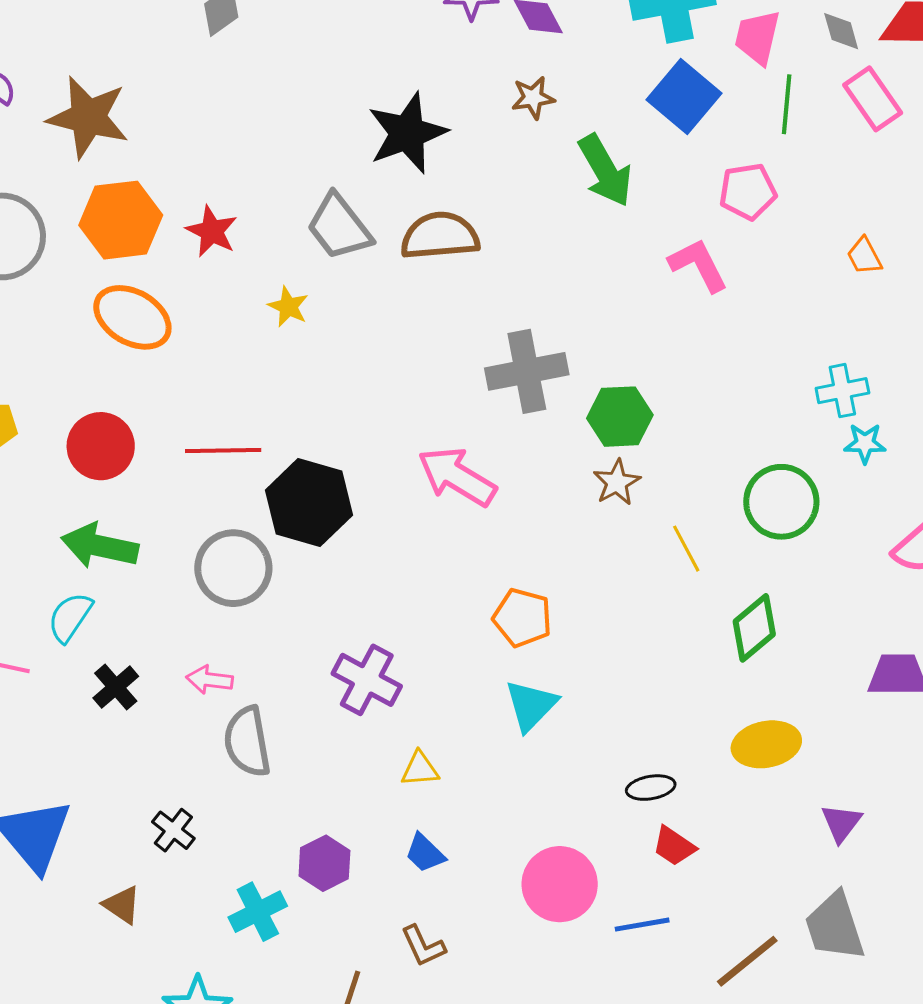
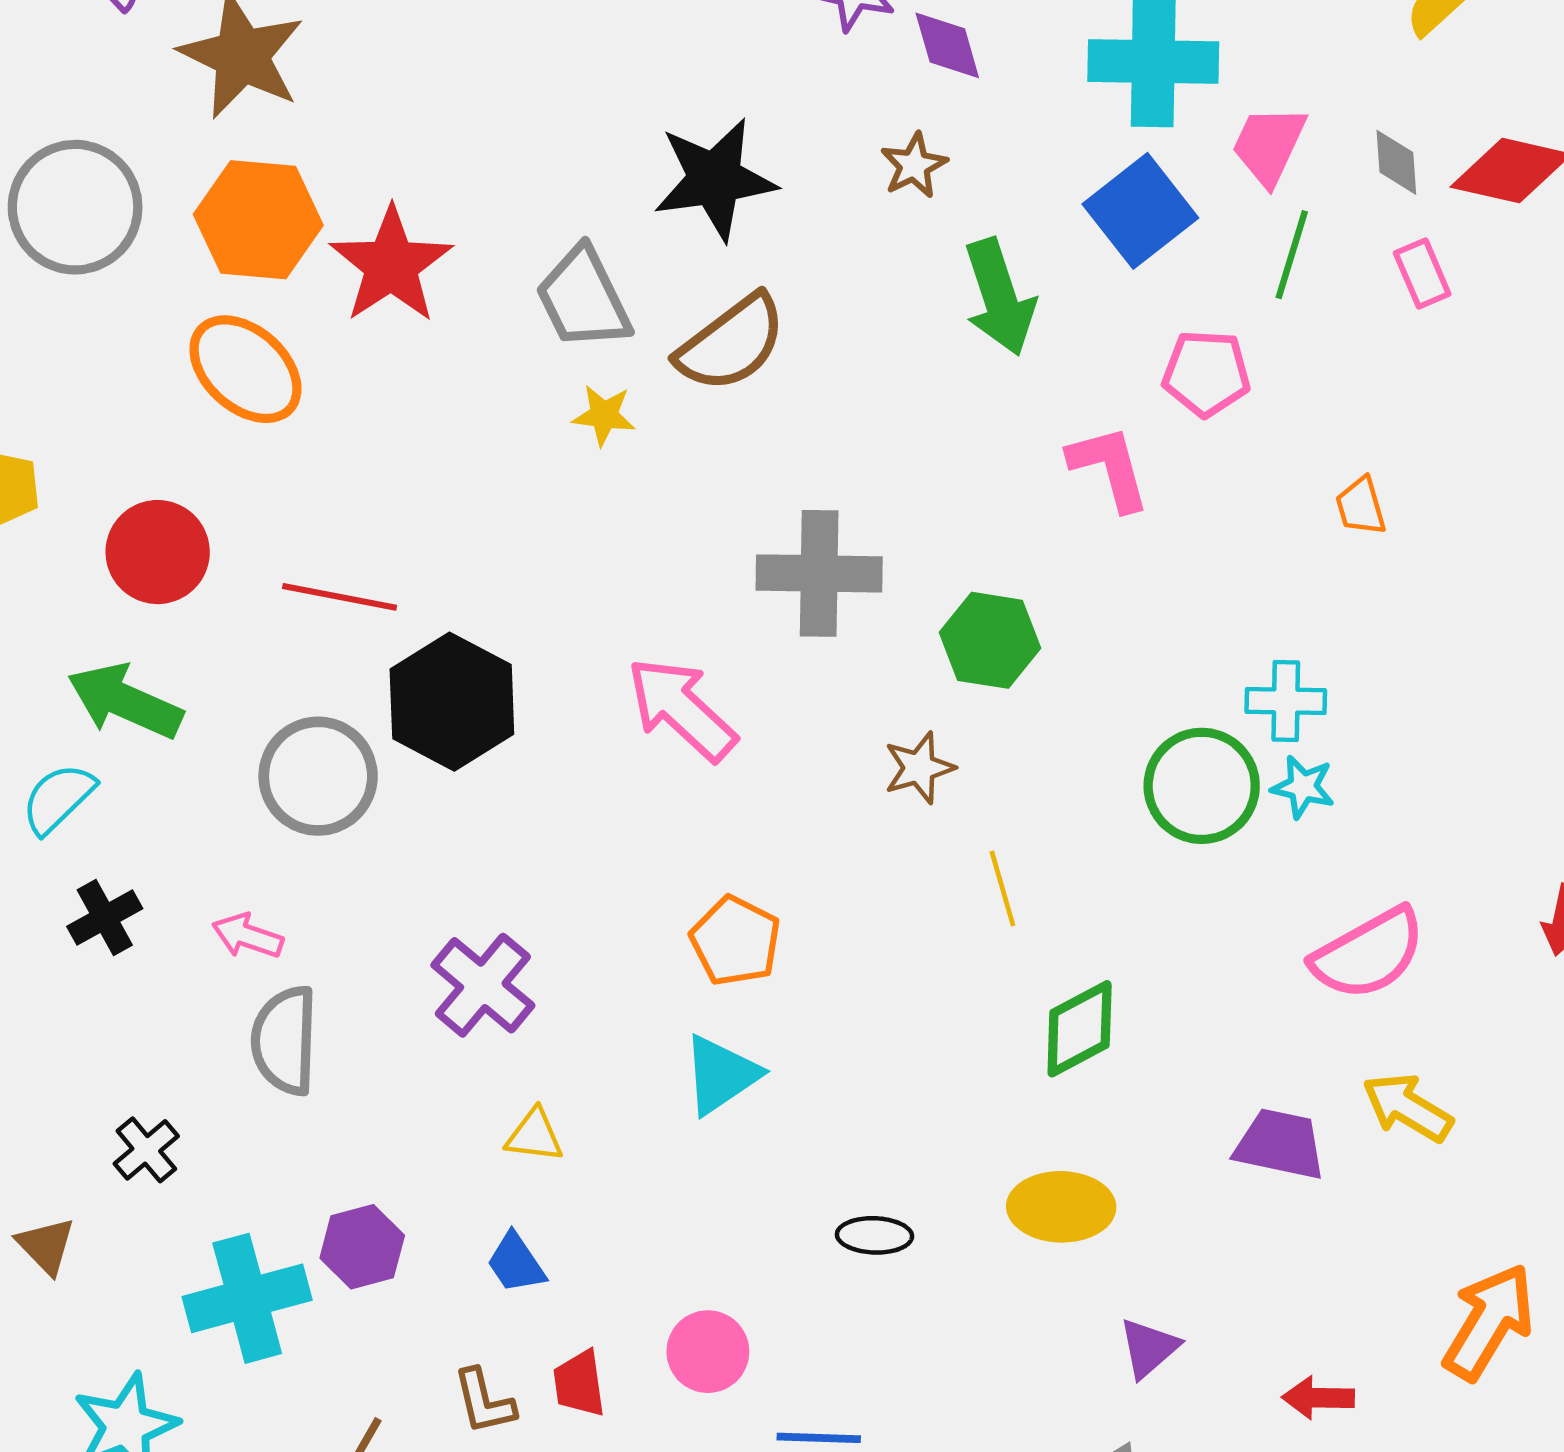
brown star: (533, 98) -> (914, 165), turned -30
pink rectangle: (873, 99) -> (1422, 273), size x0.7
red star: (212, 231) -> (391, 265), size x1.5
brown semicircle: (440, 236) -> (731, 343), turned 136
yellow star: (288, 307) -> (604, 415), moved, turned -30
green hexagon: (620, 417) -> (990, 640), moved
green circle: (781, 502) -> (1202, 786), moved
red trapezoid: (674, 846) -> (579, 1384), moved, turned 36
pink circle: (560, 884) -> (708, 1352), size x0.7
cyan cross: (258, 912) -> (247, 1298), size x1.4

